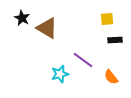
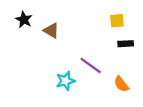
brown triangle: (47, 28) -> (51, 31), size x0.7

